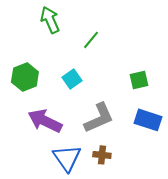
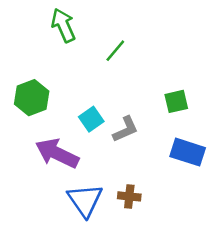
cyan square: (72, 79) -> (91, 119), moved
gray L-shape: (99, 118) -> (125, 129), moved, size x0.7

